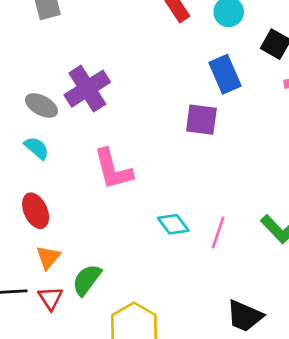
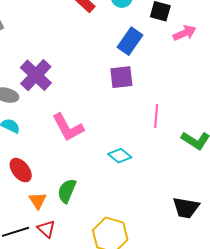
blue rectangle: (225, 74) -> (130, 41), turned 72
pink line: (218, 232) -> (156, 116), moved
green semicircle: (87, 280) -> (67, 191), moved

